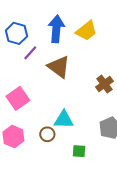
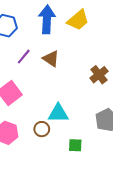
purple line: (30, 53) -> (24, 57), moved
brown triangle: (59, 67) -> (51, 59), size x0.7

